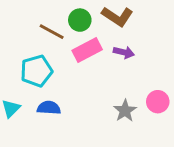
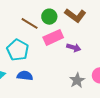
purple arrow: (124, 52) -> (74, 48), moved
cyan pentagon: (36, 71) -> (18, 50), turned -30

